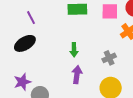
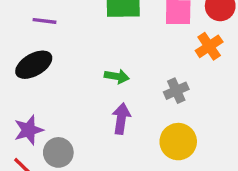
purple line: (31, 18) -> (44, 21), turned -56
green arrow: (74, 50) -> (117, 76), turned -80

